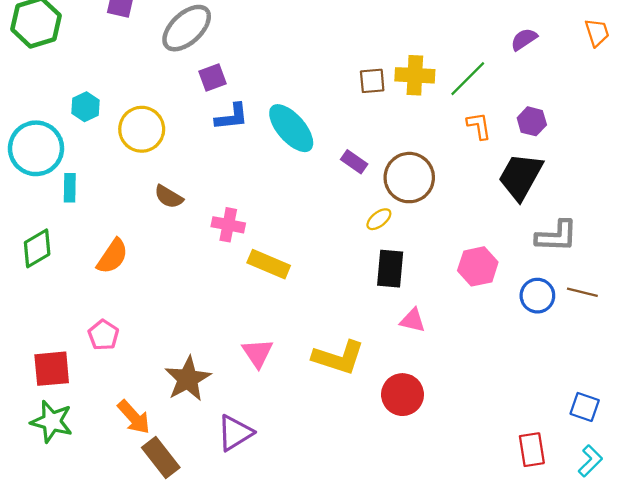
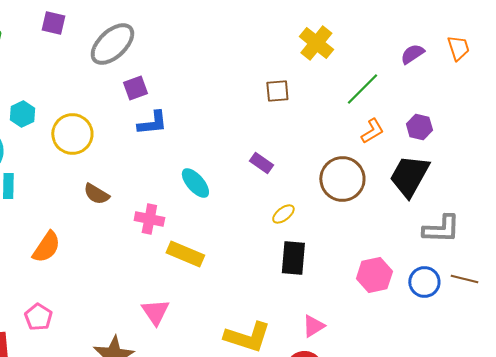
orange trapezoid: (597, 33) -> (458, 48), moved
yellow cross: (415, 75) -> (316, 43), moved, turned 36
orange L-shape: (479, 126) -> (372, 131), turned 68
cyan ellipse: (291, 128) -> (195, 183), moved, size x0.7
brown circle: (409, 178) -> (342, 179), moved
pink hexagon: (478, 266) -> (374, 275), moved
pink triangle: (413, 320) -> (313, 326), moved, turned -45
pink triangle: (257, 353) -> (155, 312), moved

